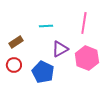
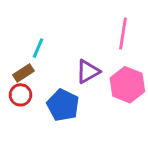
cyan line: (46, 26) -> (38, 48), moved, turned -64
brown rectangle: (16, 42) -> (23, 73), moved

